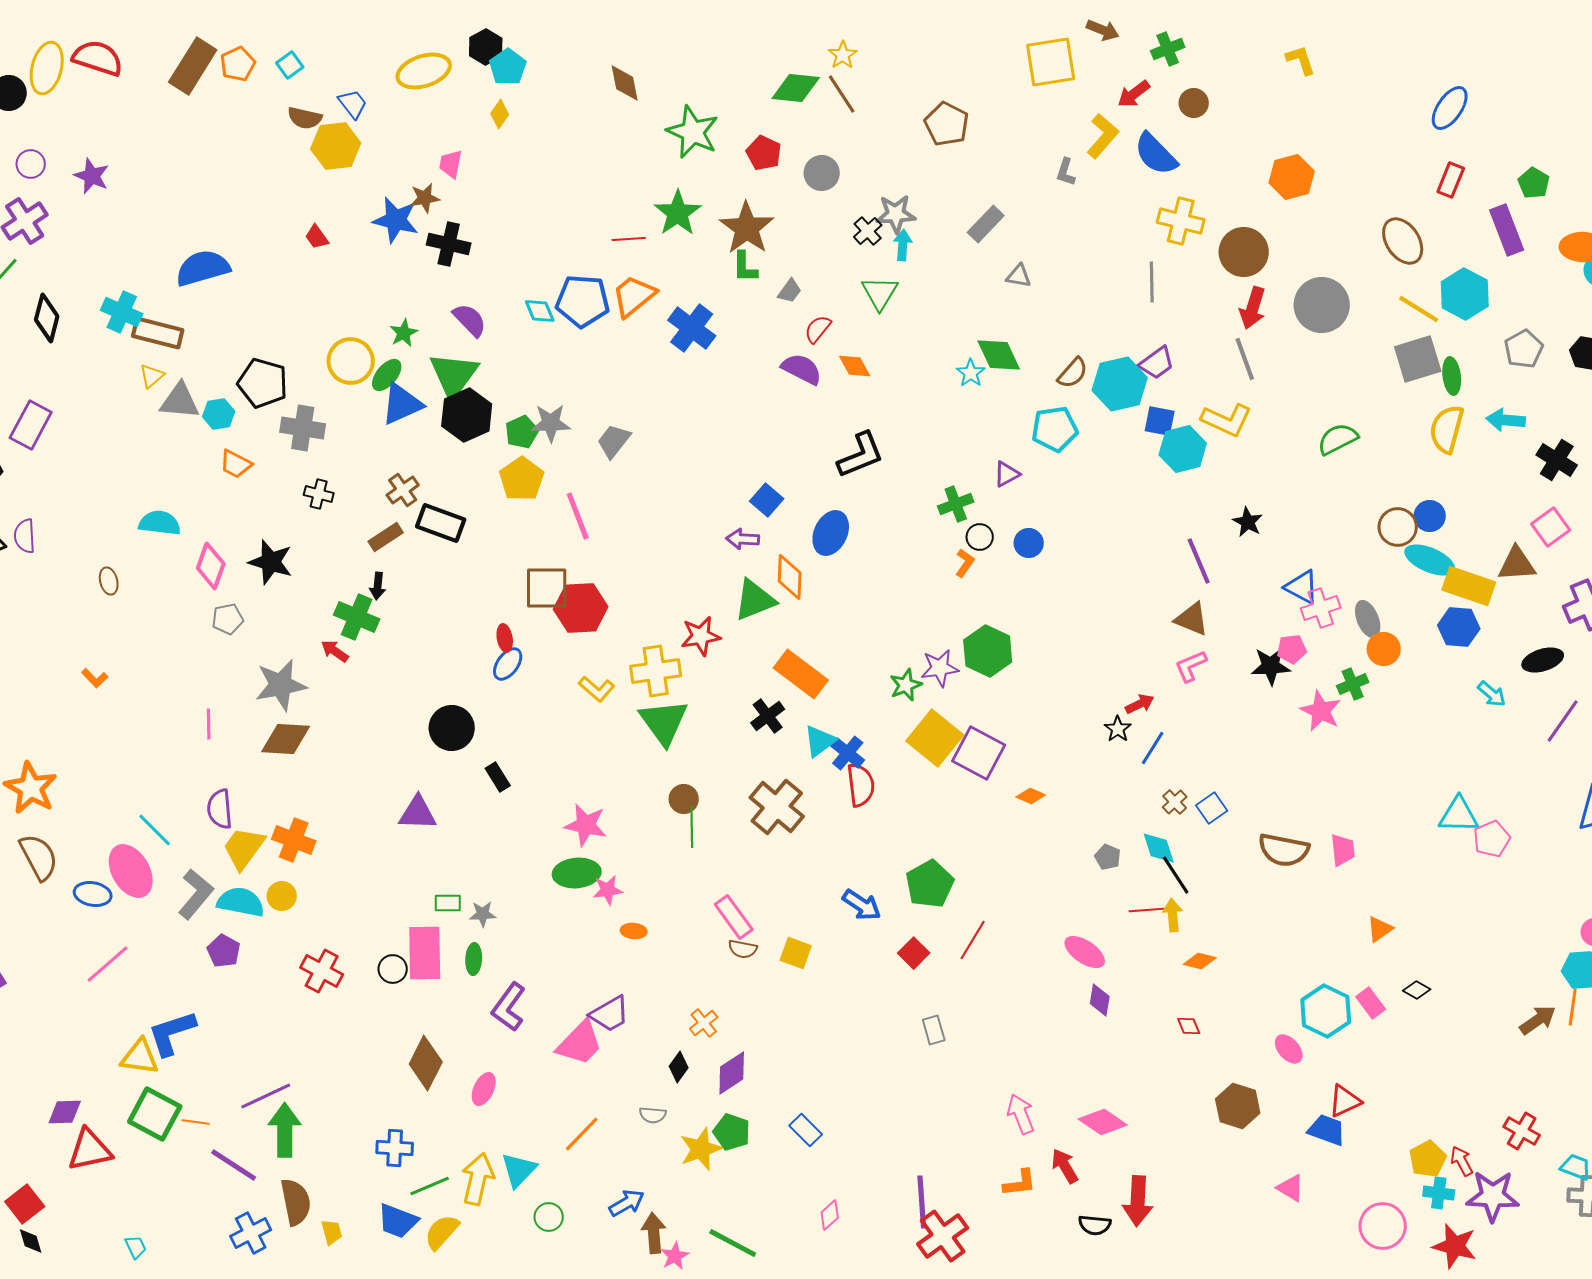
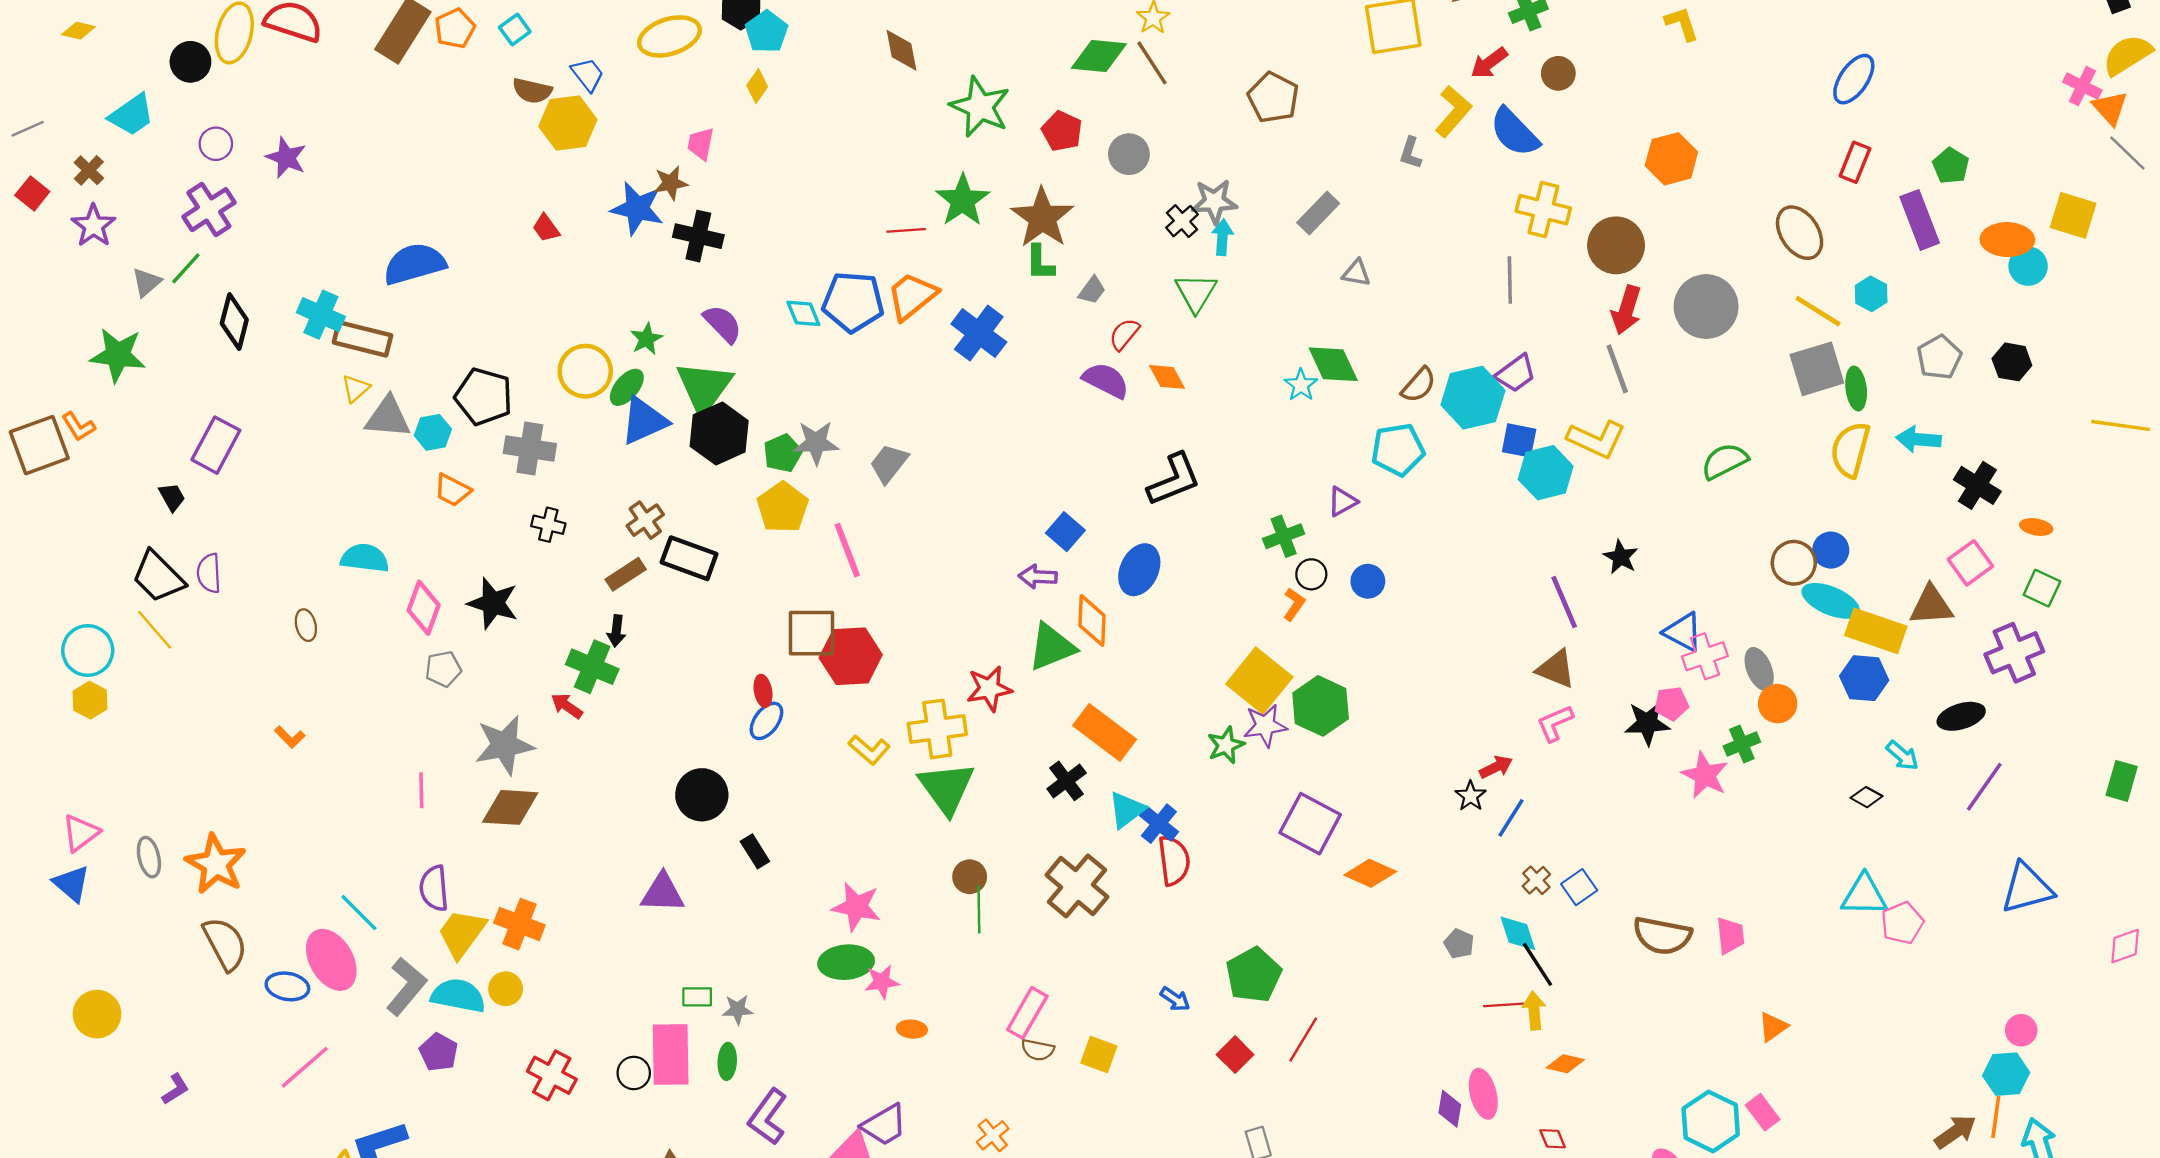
cyan hexagon: (1465, 294) -> (1871, 294), size x0.6
yellow square: (935, 738) -> (1259, 681), moved
orange diamond: (1031, 796) -> (1370, 873), size x1.5
blue arrow: (862, 905) -> (1175, 999), size x0.7
pink rectangle: (734, 917) -> (1027, 1013), turned 66
pink ellipse: (1085, 952) -> (1483, 1094), moved, turned 42
black diamond: (1417, 990) -> (1867, 797), moved

